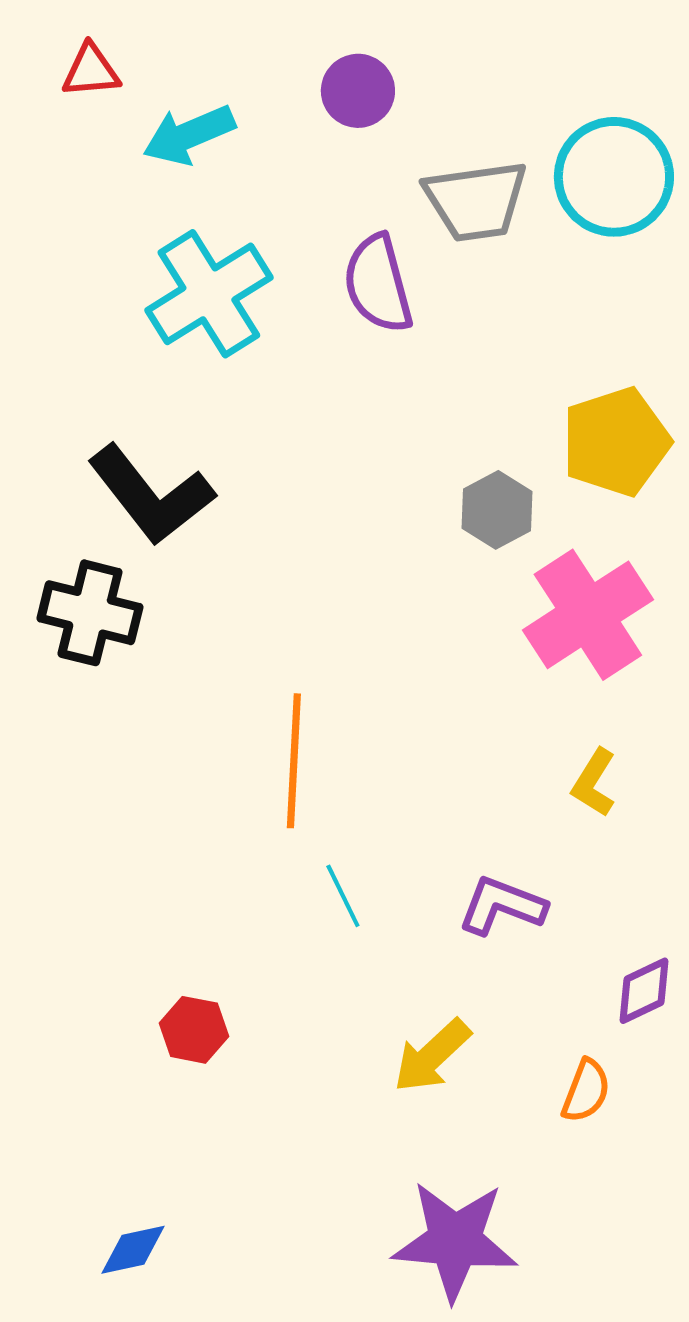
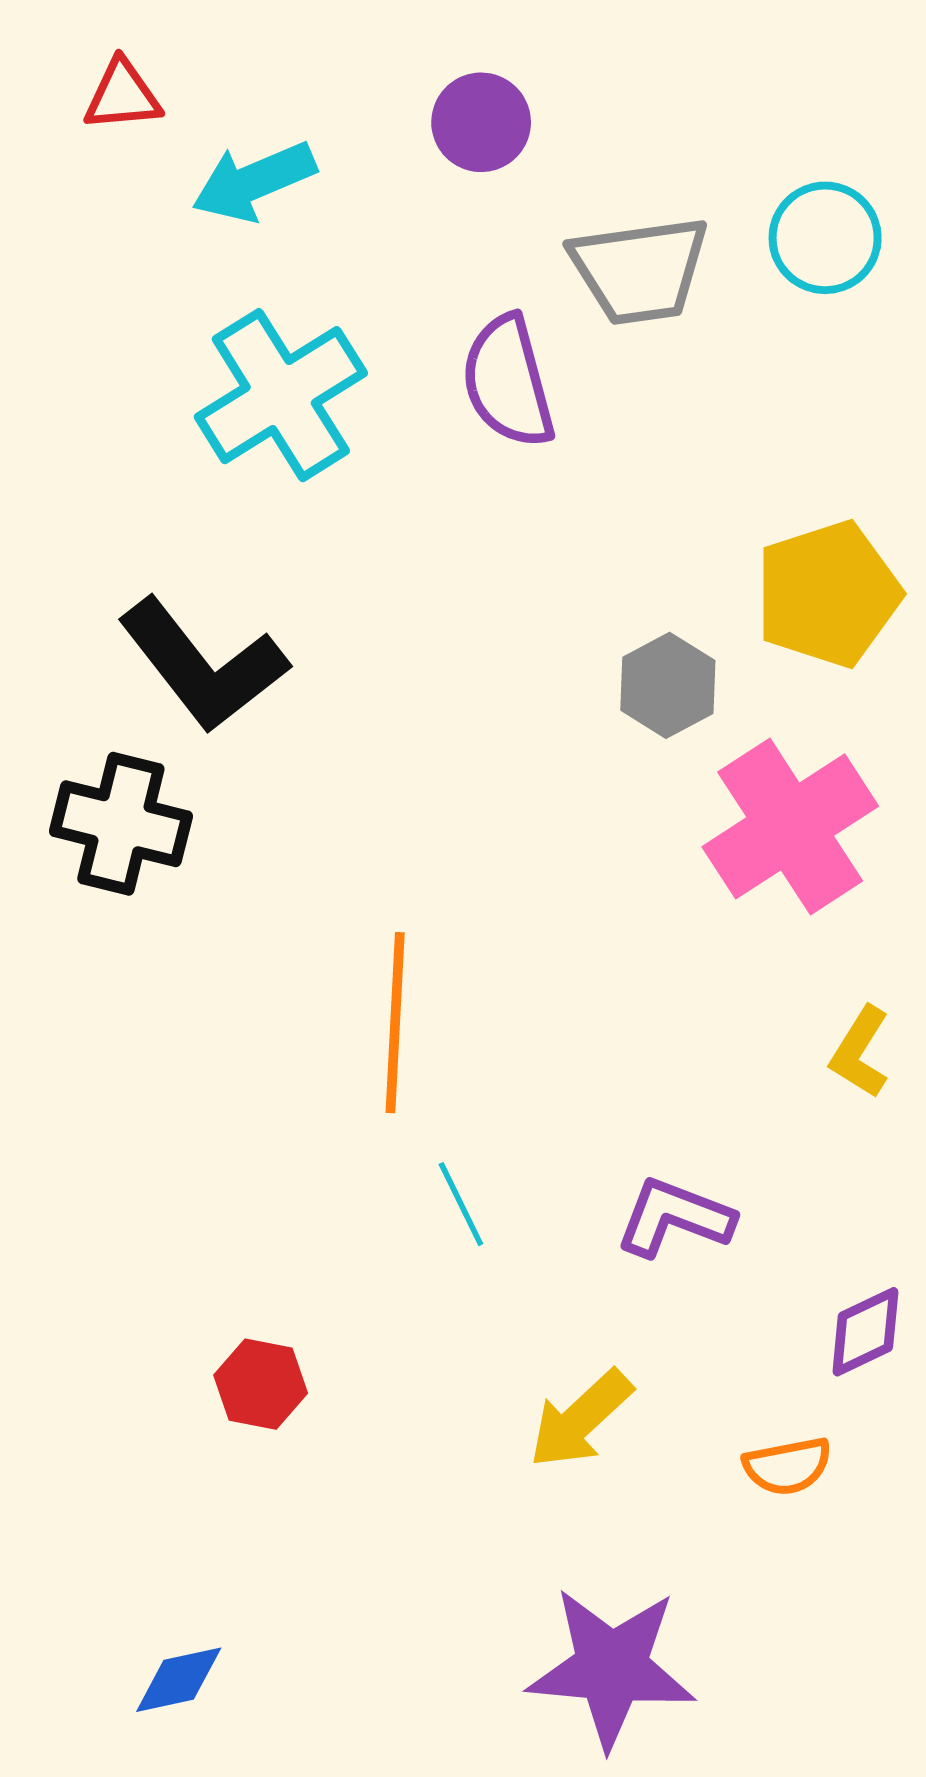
cyan circle: (614, 177) -> (825, 238), size x0.7
yellow L-shape: (594, 783) -> (860, 1052), moved
orange semicircle: (586, 1091) -> (787, 1466), turned 58

